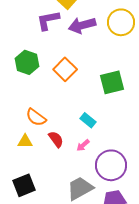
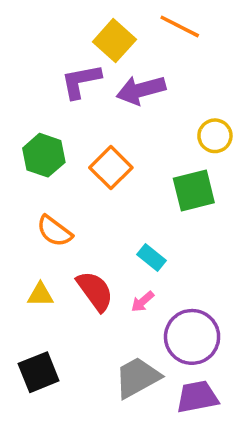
yellow circle: (121, 22) -> (215, 136), moved, size x0.7
orange semicircle: (36, 117) -> (54, 231), moved
red semicircle: (56, 139) -> (95, 291), size x1.4

